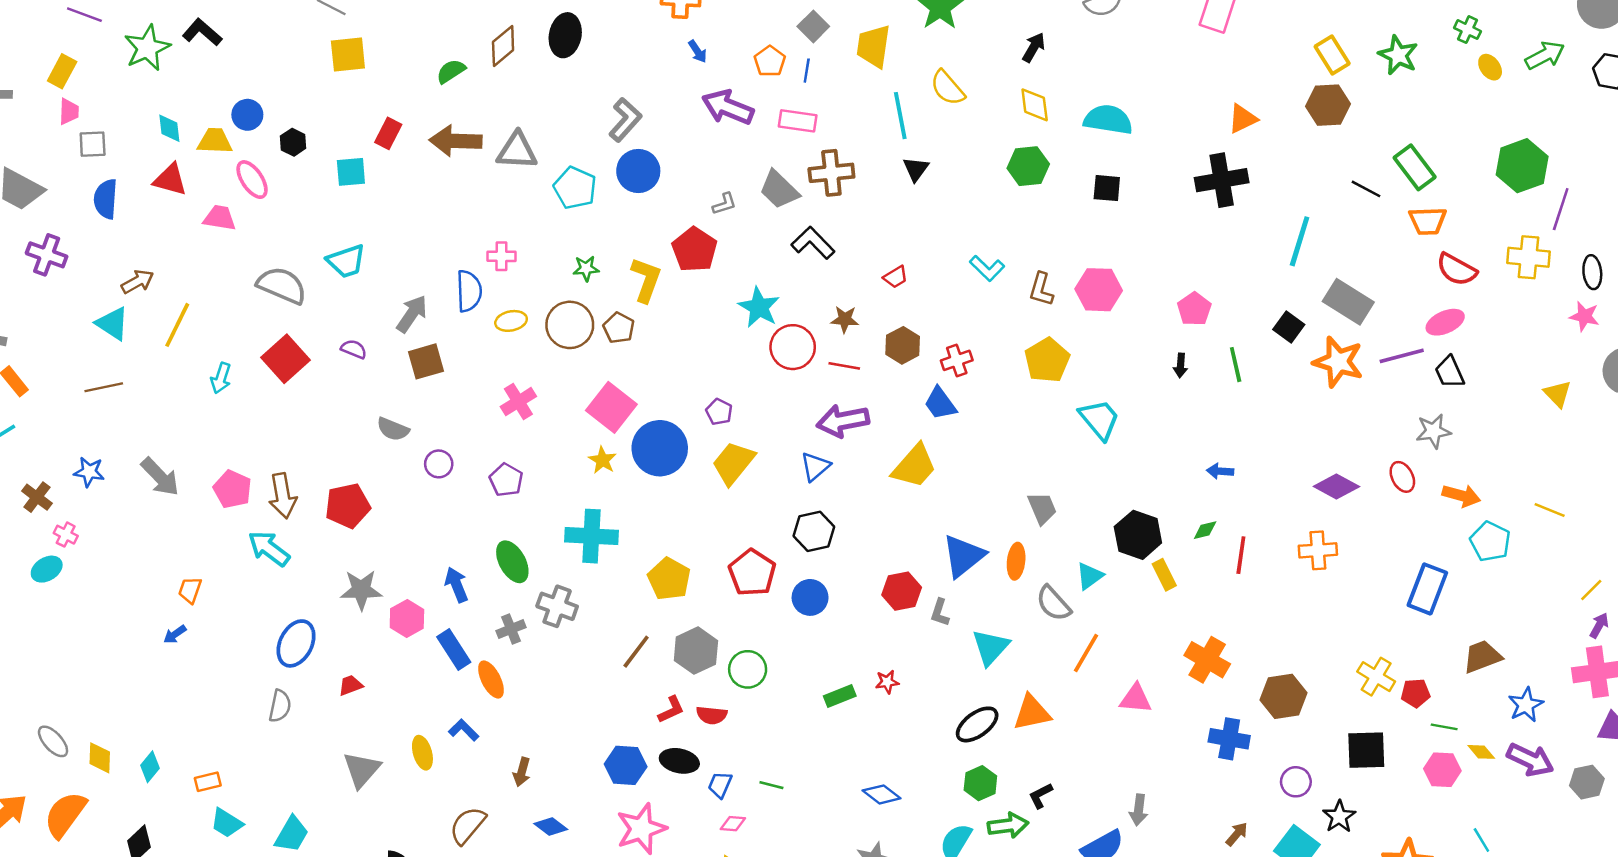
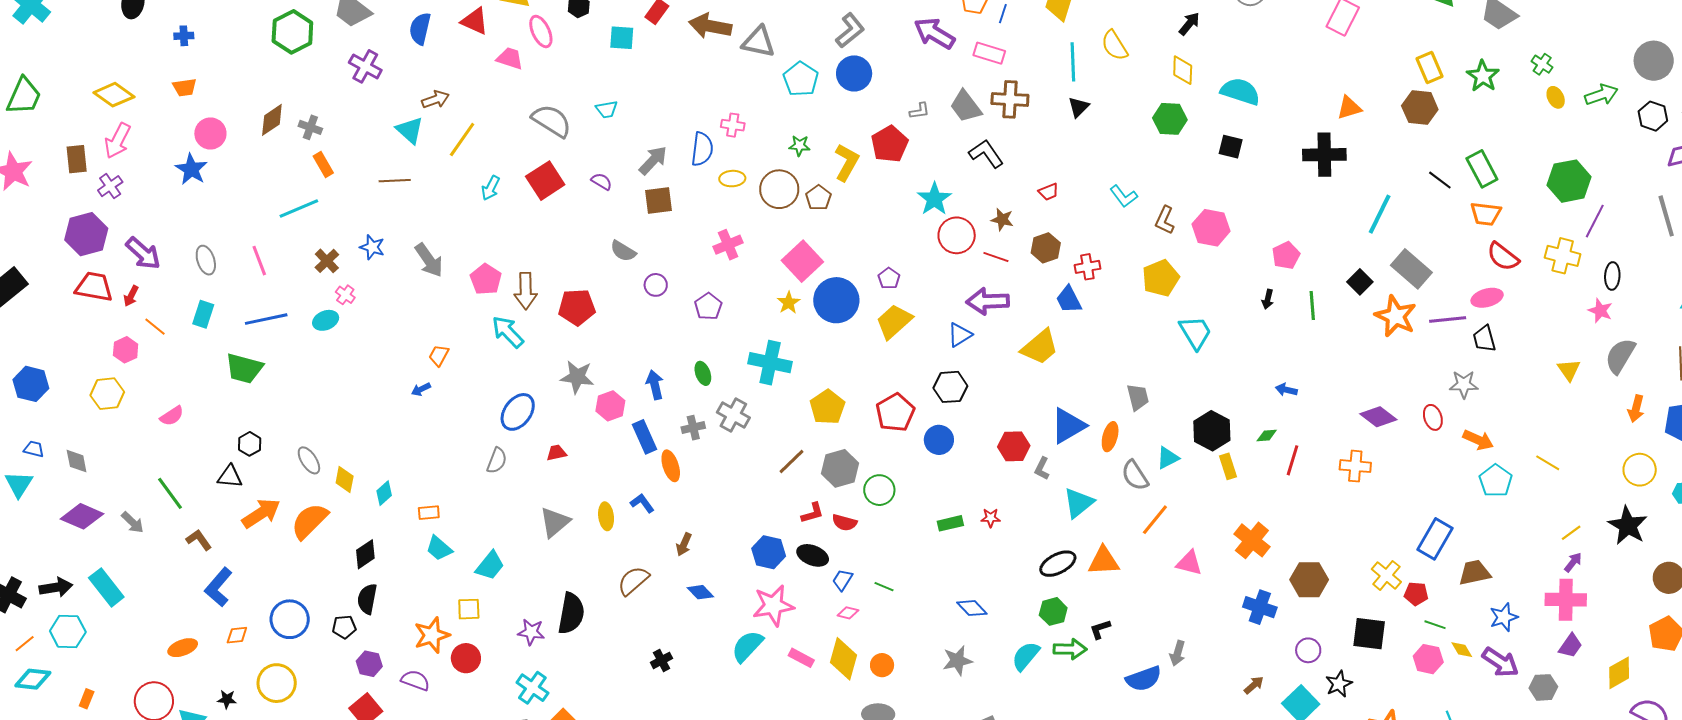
cyan trapezoid: (346, 261) -> (607, 109), size x0.7
green ellipse: (512, 562) -> (703, 373), size x0.7
blue rectangle: (1427, 589) -> (1435, 539), moved

